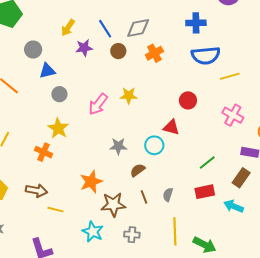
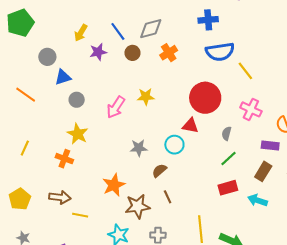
yellow line: (230, 76) -> (245, 71), turned 72
red circle: (188, 100) -> (205, 98), size x1.8
gray semicircle: (168, 195) -> (227, 133), moved

